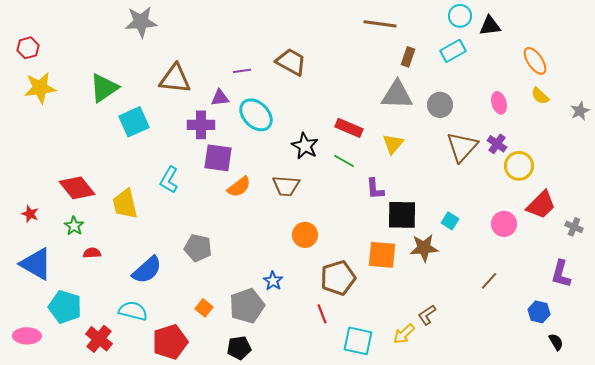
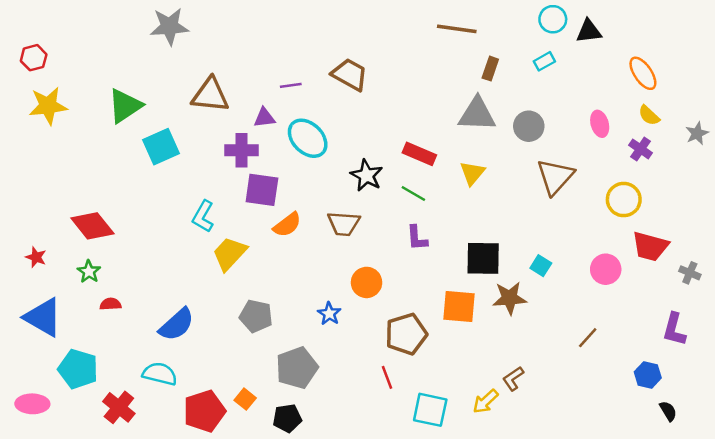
cyan rectangle: (453, 51) -> (544, 61), size x0.7
purple cross: (497, 144) -> (641, 149), moved
purple L-shape: (375, 189) -> (417, 238), moved
yellow trapezoid: (125, 204) -> (229, 254), moved, turned 56
red trapezoid: (541, 205) -> (650, 246), turned 60
gray pentagon: (198, 248) -> (256, 316), moved
blue star: (273, 281) -> (329, 314), moved
orange square: (204, 308) -> (245, 399), moved

